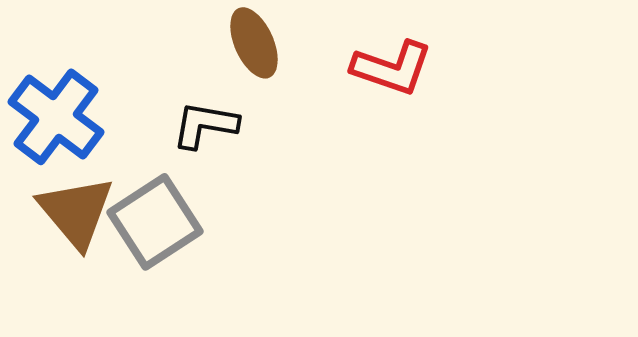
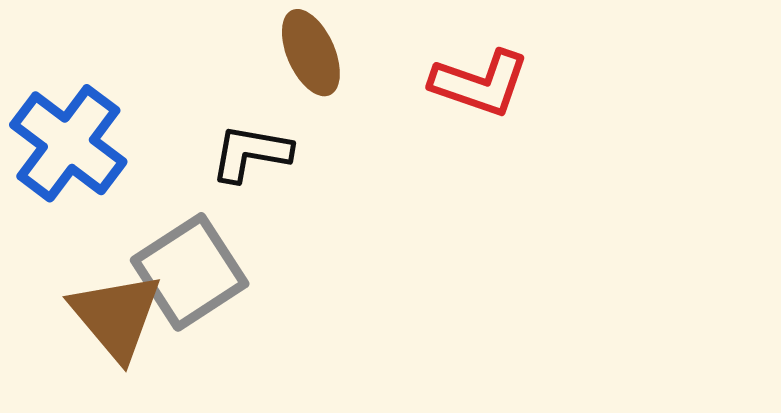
brown triangle: (76, 212) -> (116, 316), moved

